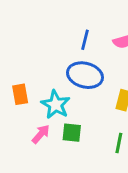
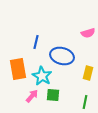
blue line: (85, 40) -> (36, 42), moved
orange rectangle: (20, 94) -> (18, 69), size x1.5

